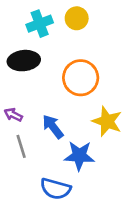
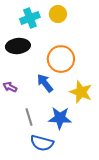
blue arrow: (53, 127) -> (45, 83), moved
gray line: (21, 146) -> (29, 117), moved

